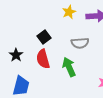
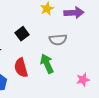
red semicircle: (43, 59) -> (21, 68), moved

